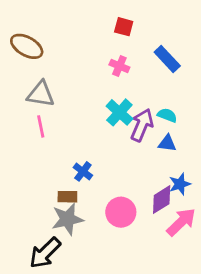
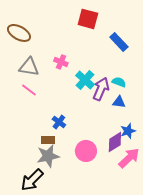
red square: (124, 27) -> (88, 19), size x1.5
pink cross: (119, 66) -> (61, 62), moved
pink line: (41, 126) -> (29, 90), turned -42

